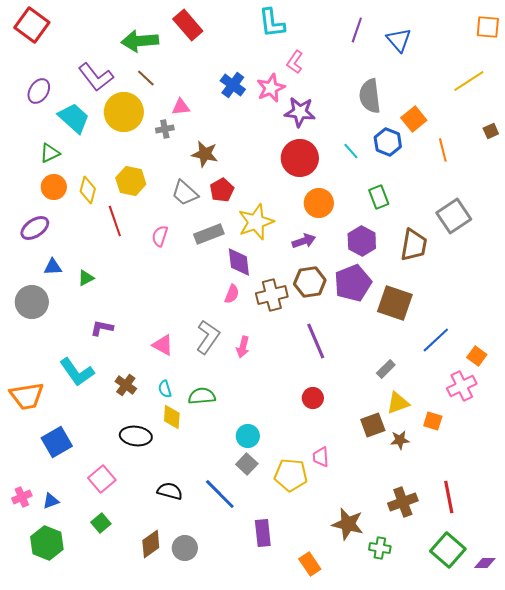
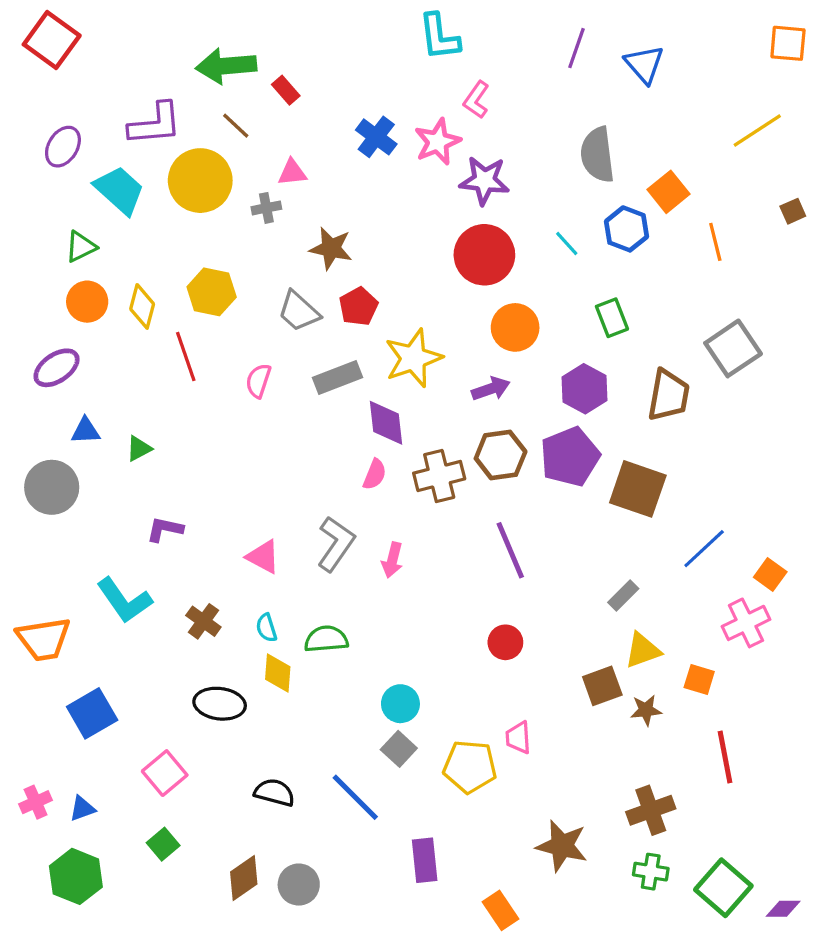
red rectangle: (188, 25) -> (286, 90), moved, size x0.6
purple L-shape: (96, 77) -> (155, 124), turned -57
red line: (449, 497) -> (725, 757), moved
green cross: (380, 548) -> (651, 872), moved

